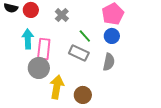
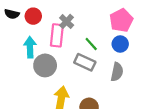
pink rectangle: (44, 49) -> (57, 35), moved
gray circle: (39, 68) -> (45, 65), moved

